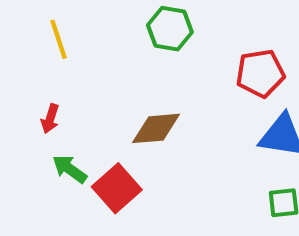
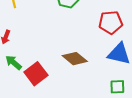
brown diamond: (156, 128) -> (75, 59), moved, turned 40

